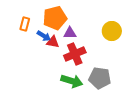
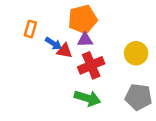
orange pentagon: (55, 18) -> (83, 19), moved
yellow circle: (112, 31) -> (136, 53), moved
gray pentagon: (100, 78) -> (139, 97), moved

